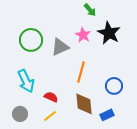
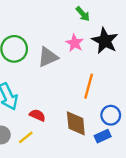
orange line: (81, 72) -> (89, 86), moved
blue circle: (114, 86) -> (111, 115), moved
yellow line: (50, 116) -> (26, 137), moved

